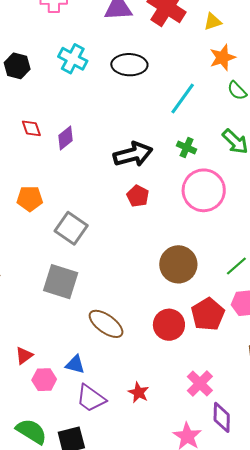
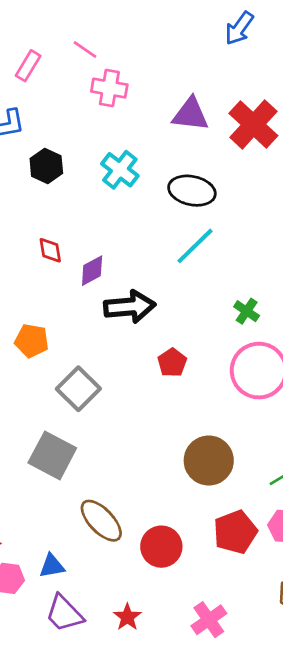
cyan line: (183, 99) -> (195, 246), moved
black arrow: (133, 154) -> (130, 307), moved
red circle: (169, 325) -> (161, 547), moved
blue triangle: (75, 364) -> (52, 566), turned -35

